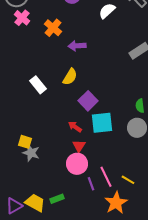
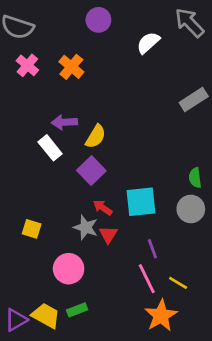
pink cross: (22, 18) -> (27, 65), moved
purple arrow: (77, 46) -> (64, 122), moved
purple square: (88, 101) -> (91, 171), moved
gray star: (31, 153) -> (86, 227), moved
pink circle: (77, 164) -> (69, 269), moved
purple line: (91, 184) -> (152, 249), moved

